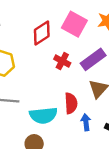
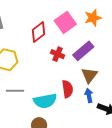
pink square: (74, 24) -> (65, 22), turned 30
blue arrow: (86, 122) -> (89, 96), moved

